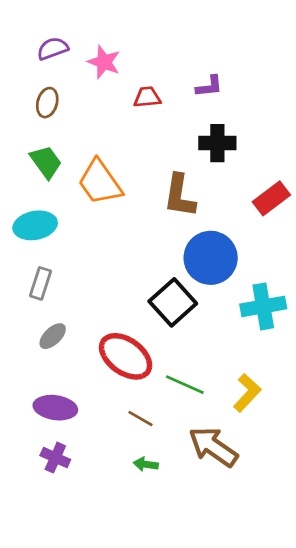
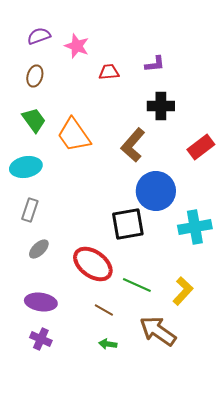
brown L-shape: (180, 196) -> (133, 145), turned 32
black square: (173, 302) -> (128, 224), turned 32

